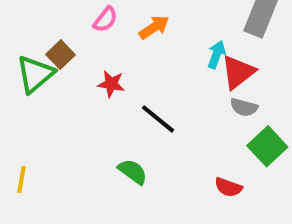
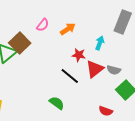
brown square: (60, 55) -> (20, 43), size x1.5
red triangle: (238, 72) -> (95, 69), moved
red star: (111, 84) -> (79, 55), moved

